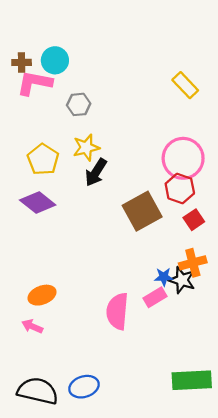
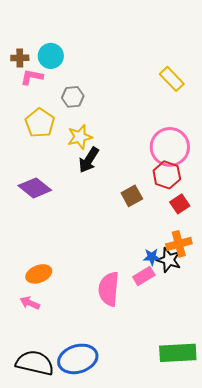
pink L-shape: (34, 83) -> (32, 77), size x0.7
yellow pentagon: (43, 159) -> (40, 123), moved
brown square: (142, 211) -> (132, 196), size x0.6
blue ellipse: (84, 387) -> (78, 359), size x1.4

